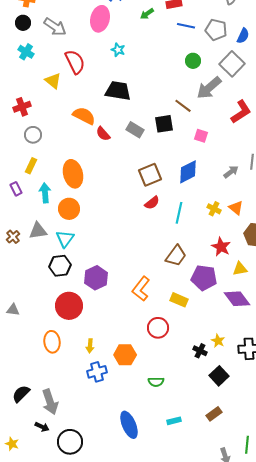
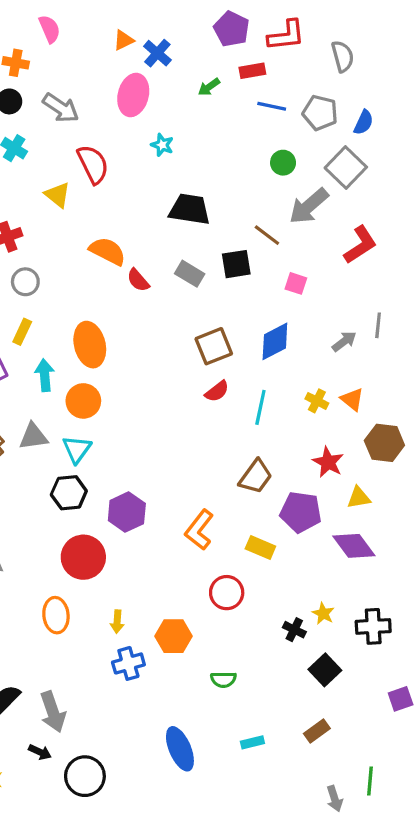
black trapezoid: (118, 91) -> (190, 209), moved

